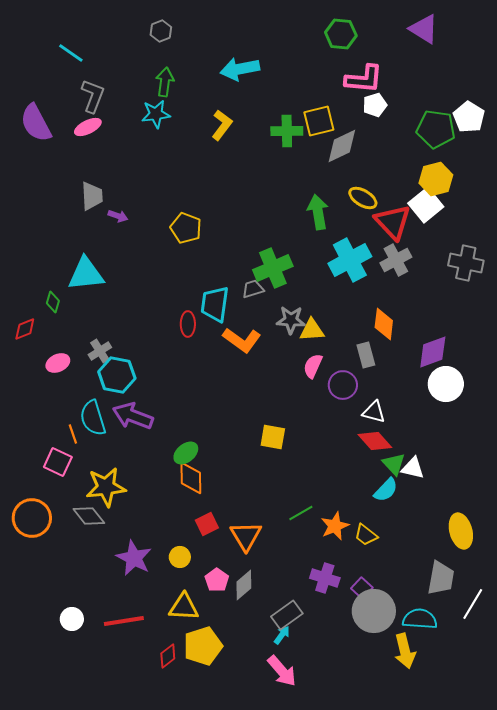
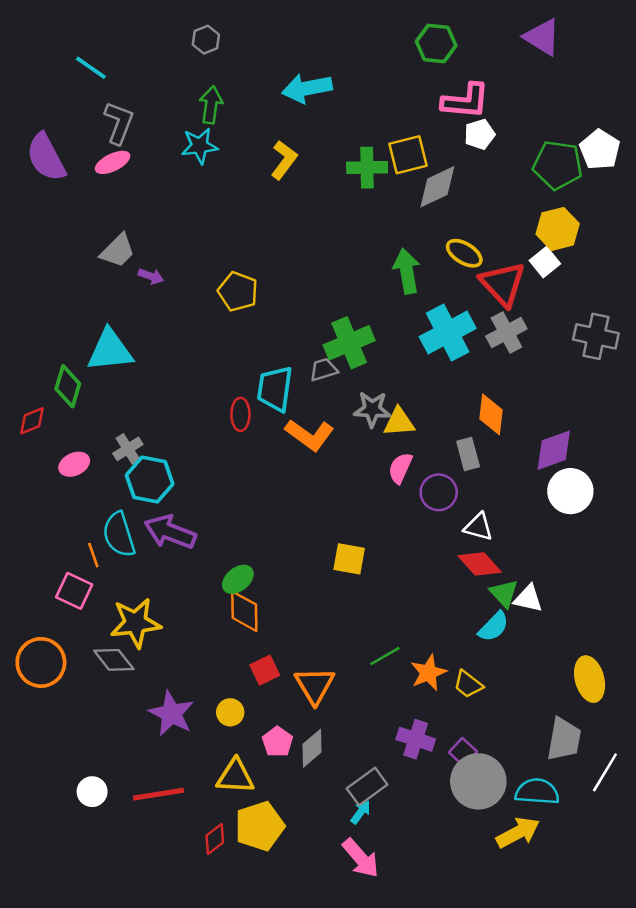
gray trapezoid: (92, 196) -> (118, 251), turned 48
white square: (426, 205) -> (545, 262), size x0.7
green diamond: (53, 302) -> (68, 386), size x1.5
yellow arrow: (405, 651) -> (518, 833), turned -104

